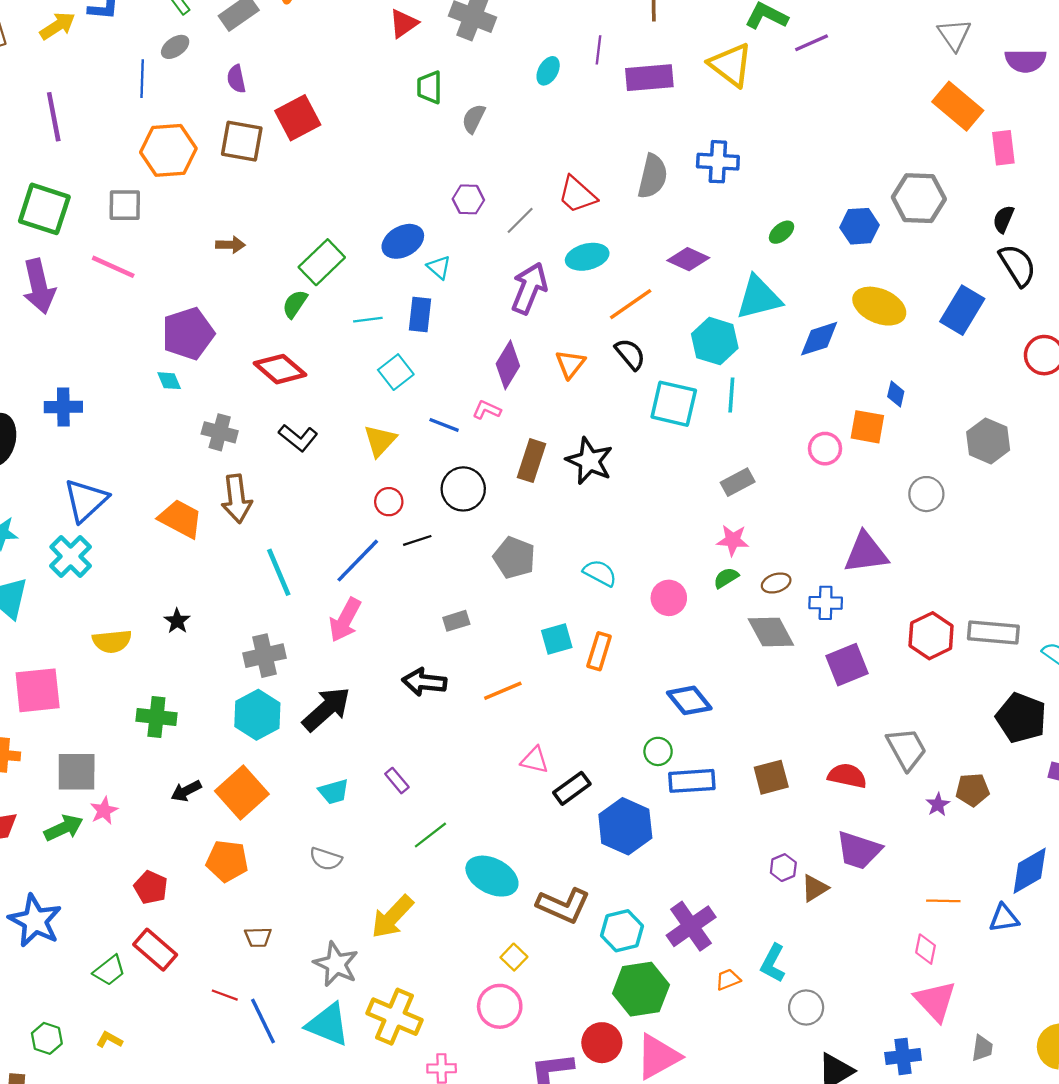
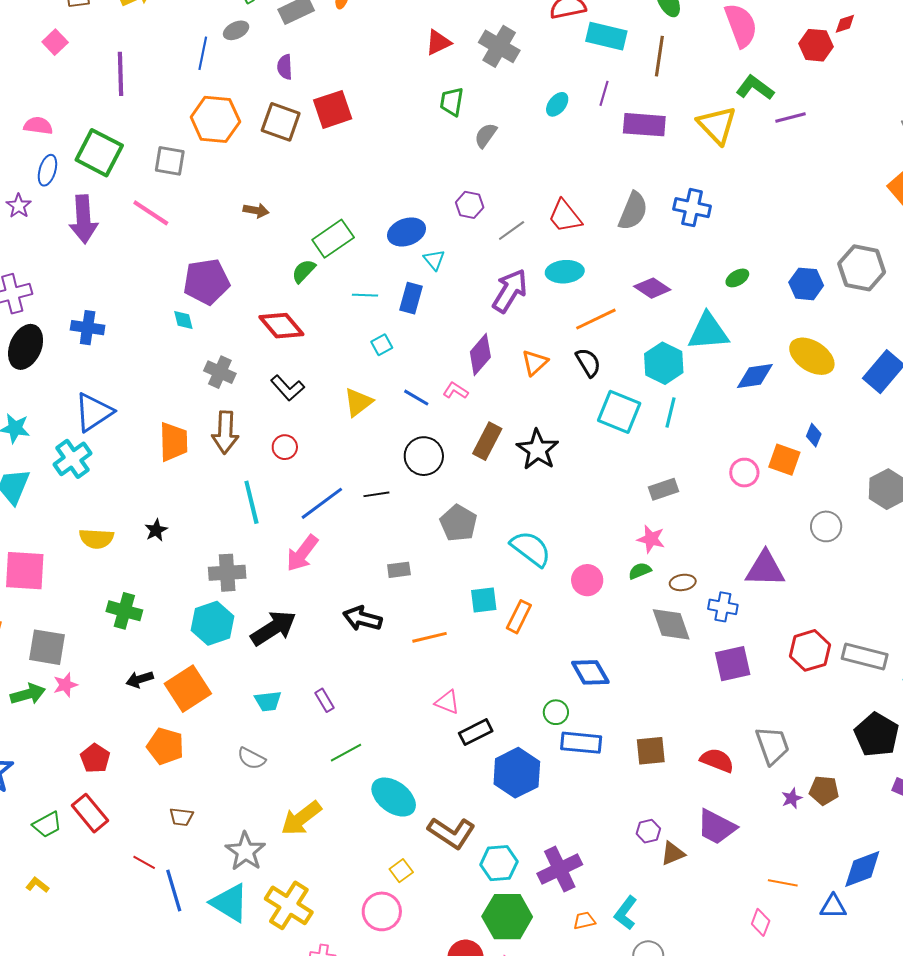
cyan square: (396, 372) -> (382, 345), size x0.7
red circle: (389, 502) -> (285, 447), moved
orange trapezoid: (181, 519) -> (174, 442), turned 51
cyan semicircle: (600, 573) -> (531, 549), size x1.4

